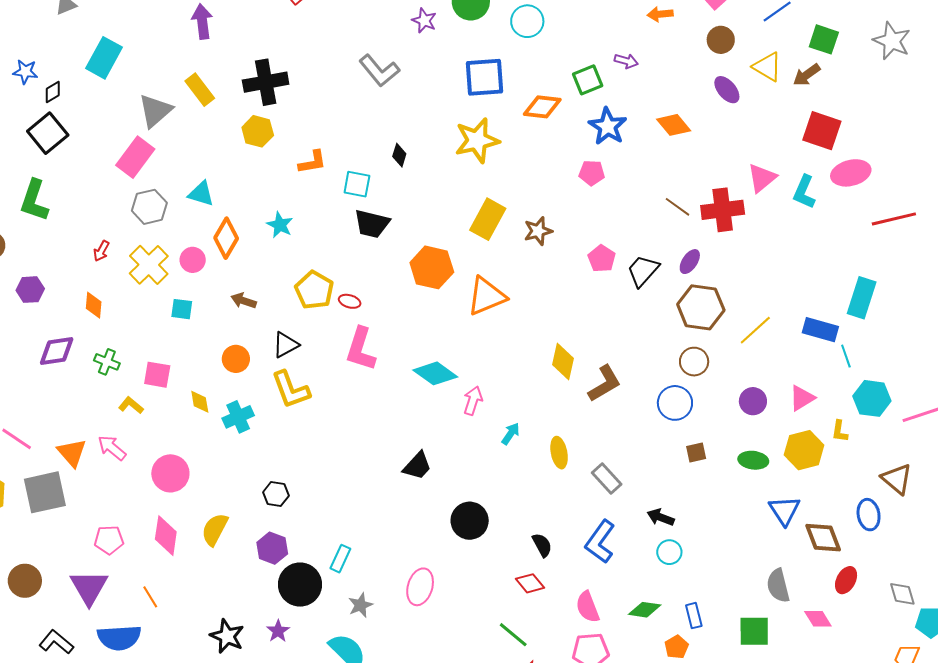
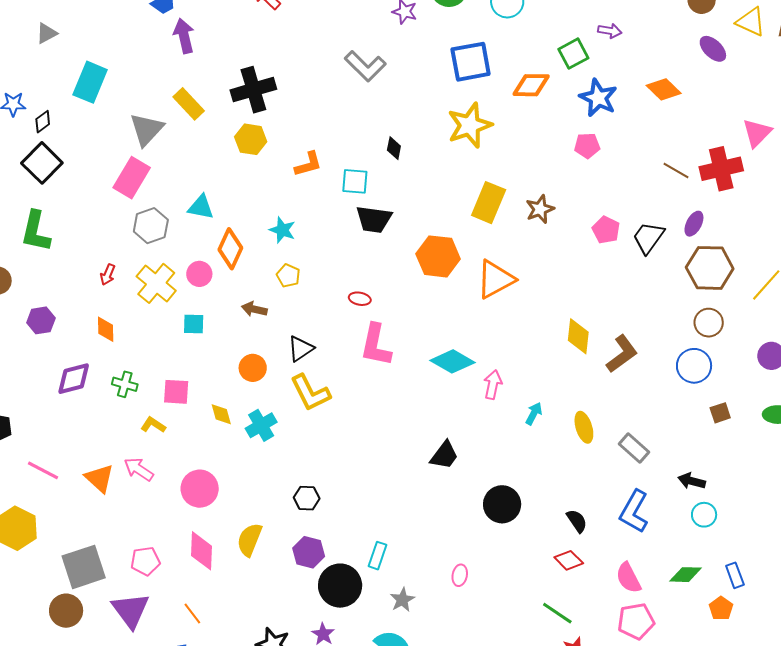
yellow pentagon: (314, 290) -> (288, 276), moved, size x0.6
gray square: (45, 492) -> (84, 567), moved
pink ellipse: (420, 587) -> (460, 575), size x0.6

